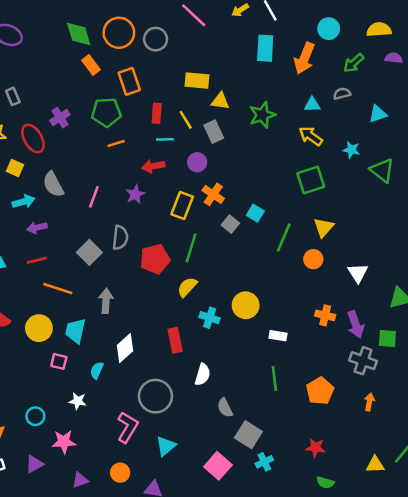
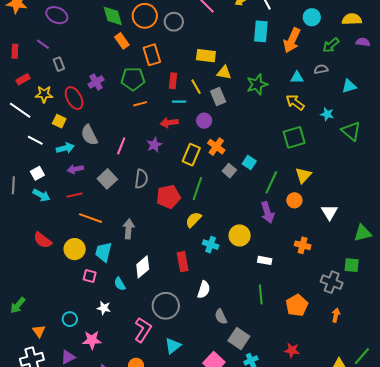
gray square: (89, 252) -> (107, 179), moved
purple arrow: (356, 324) -> (267, 212), moved
cyan semicircle: (97, 370) -> (120, 284), turned -56

